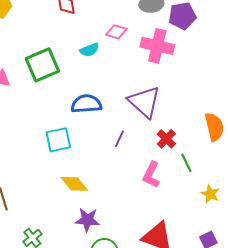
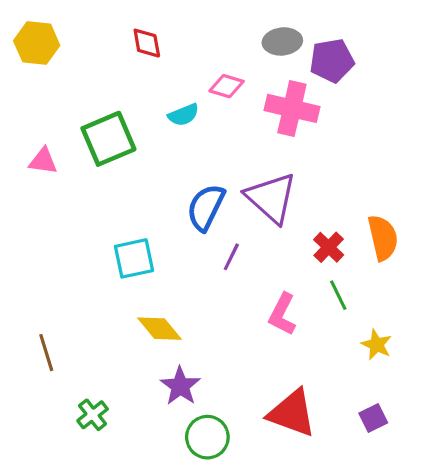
blue semicircle: (86, 104) -> (206, 207), moved, turned -60
red cross: (166, 139) -> (329, 247), moved
purple star: (87, 220) -> (180, 386), turned 30

